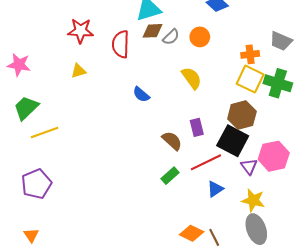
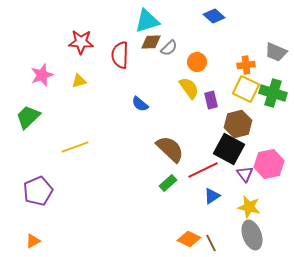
orange circle: (200, 37) -> (197, 62), moved
pink star: (19, 65) -> (42, 75), moved, turned -30
purple rectangle: (197, 127) -> (211, 100), moved
yellow line: (45, 133) -> (75, 147), moved
brown semicircle: (172, 141) -> (170, 149), size x1.4
orange triangle: (31, 235) -> (33, 241), turned 35

